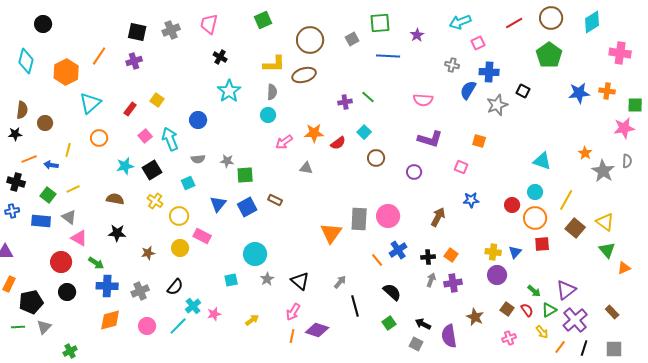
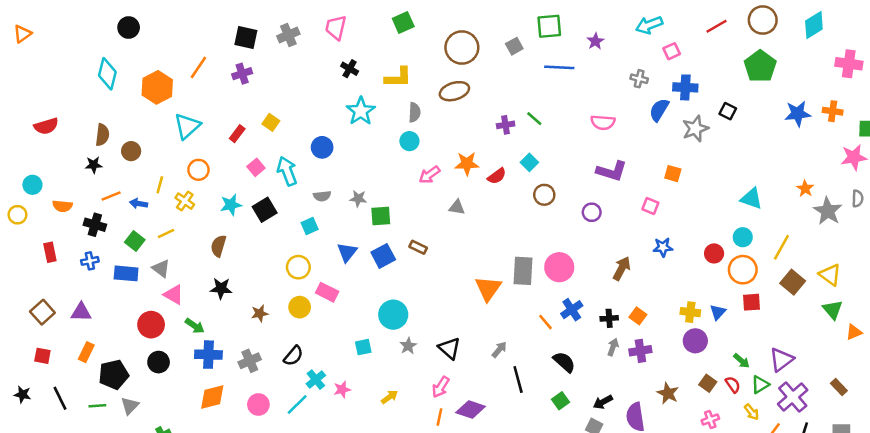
yellow L-shape: (274, 64) -> (398, 77), moved
brown semicircle: (115, 199) -> (218, 246), turned -84
yellow cross: (155, 201) -> (185, 201), moved
black arrow: (423, 324) -> (603, 402), turned -56

